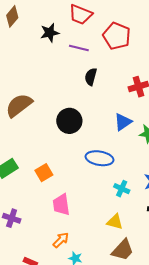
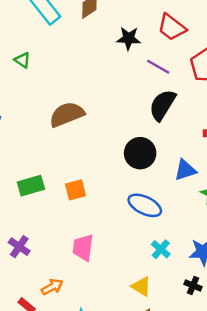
black semicircle: (91, 77) -> (162, 105), size x1.5
black circle: (69, 121) -> (140, 153), moved
orange square: (44, 173) -> (76, 190), moved
orange arrow: (61, 240) -> (52, 287), moved

